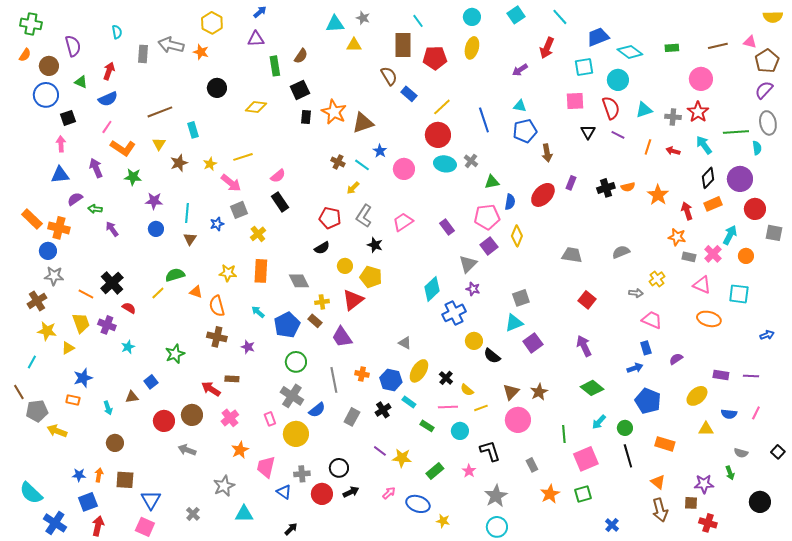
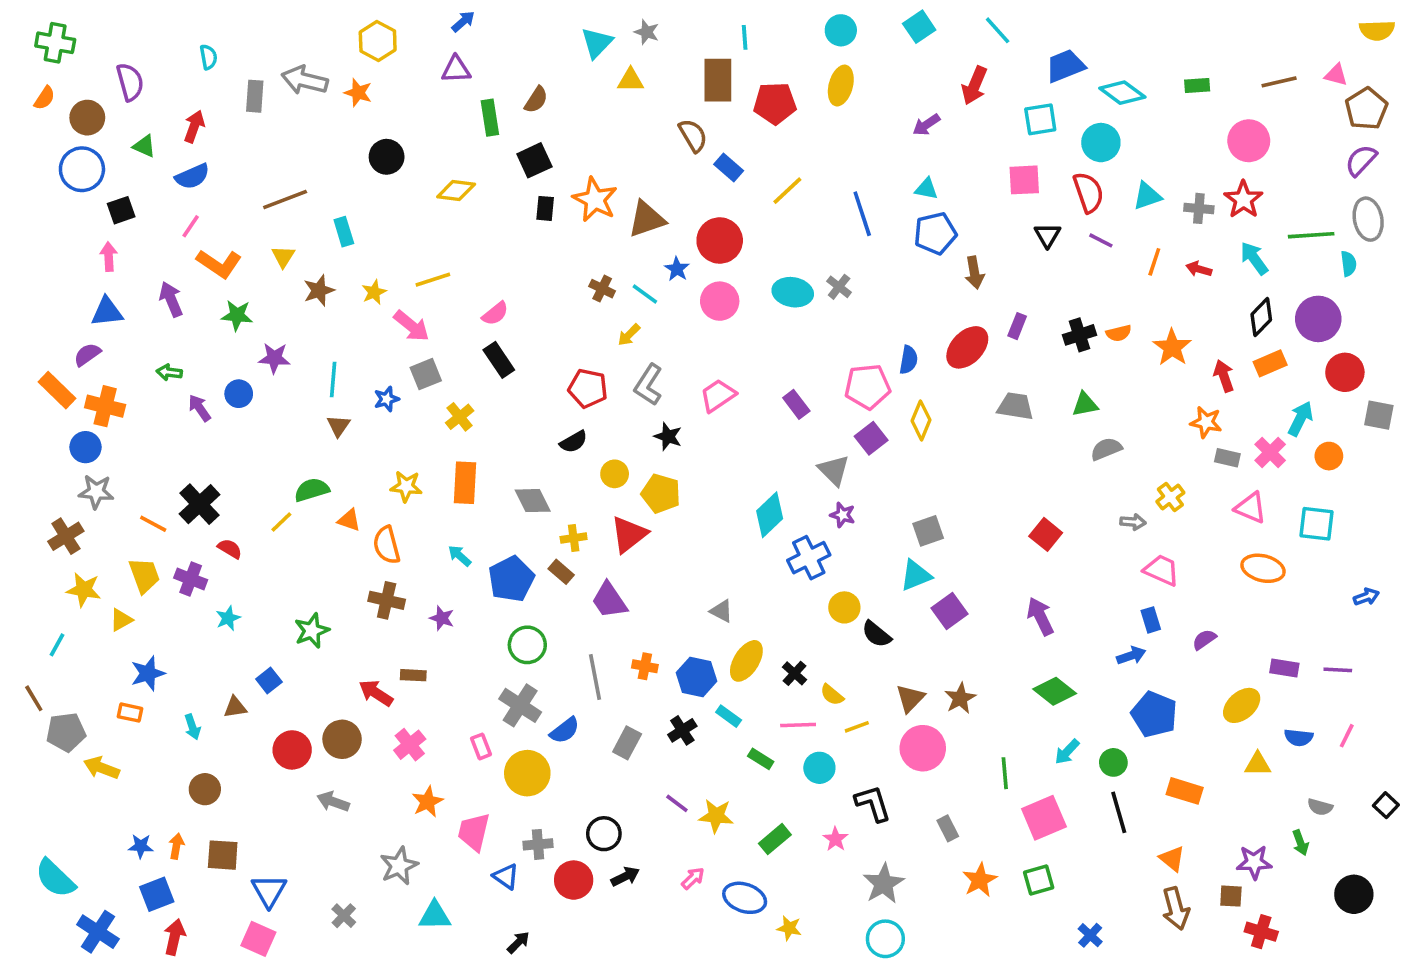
cyan line: (418, 21) -> (745, 37), turned 32
cyan triangle: (335, 24) -> (597, 43), turned -42
red circle: (438, 135) -> (720, 240), moved
green triangle: (492, 182) -> (1085, 404), moved
purple semicircle: (75, 199) -> (87, 355), moved
blue circle: (156, 229) -> (239, 394), moved
gray trapezoid: (572, 255) -> (1015, 406), moved
gray triangle: (468, 264) -> (834, 470), turned -30

